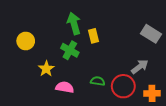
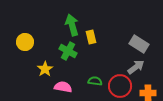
gray rectangle: (151, 34) -> (139, 44), moved

